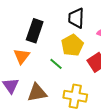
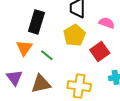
green line: (56, 64) -> (47, 55), moved

